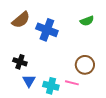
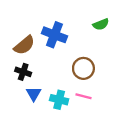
brown semicircle: (21, 20) -> (24, 45), moved
brown circle: (85, 65) -> (83, 68), moved

